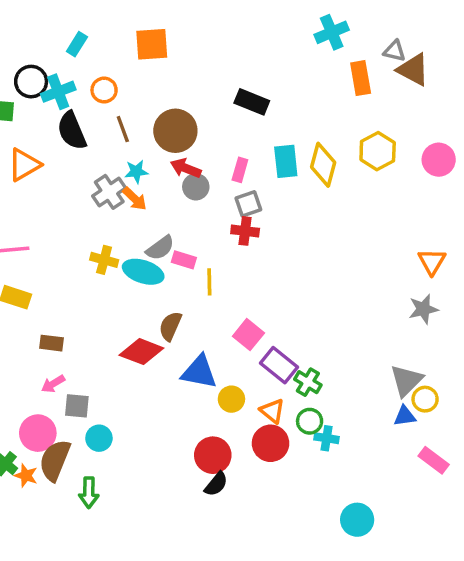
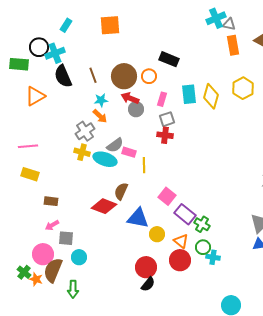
gray triangle: (395, 51) -> (229, 24), moved
orange circle: (104, 90) -> (149, 76), moved
gray cross: (109, 192) -> (85, 131), moved

